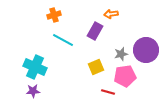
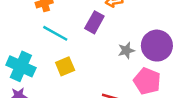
yellow square: (96, 67) -> (65, 66), moved
pink pentagon: (125, 76) -> (147, 81), moved, turned 30

